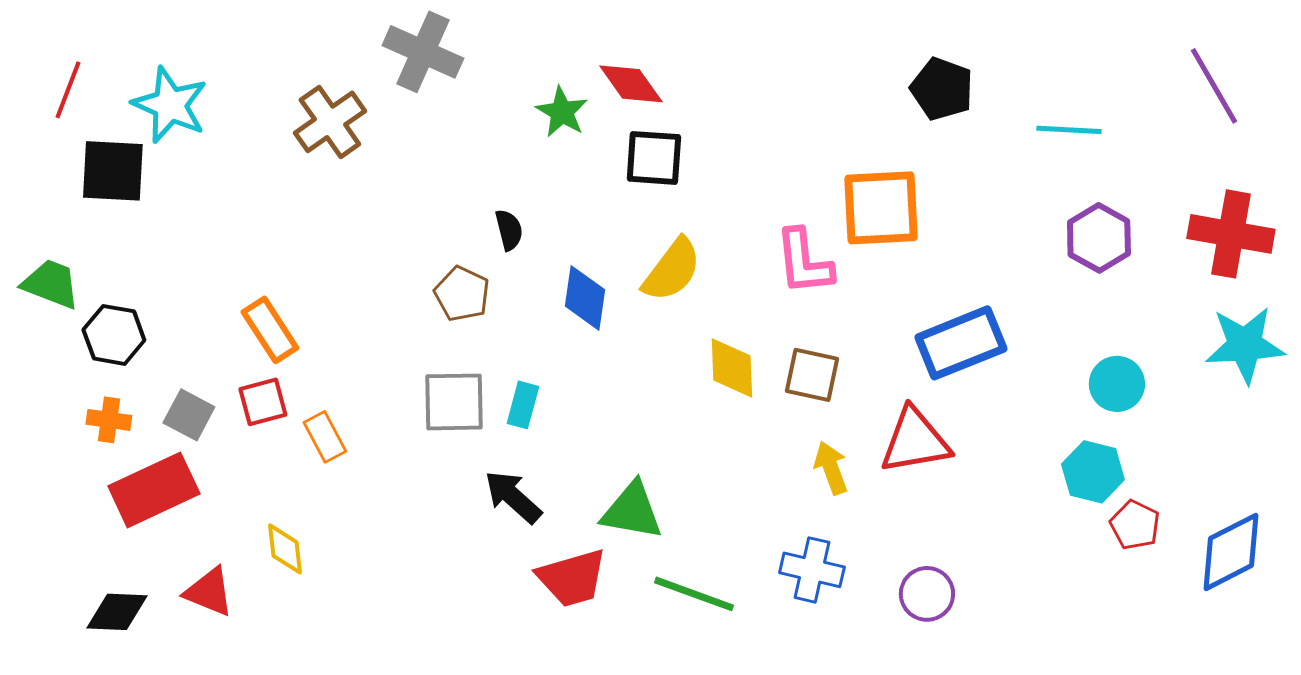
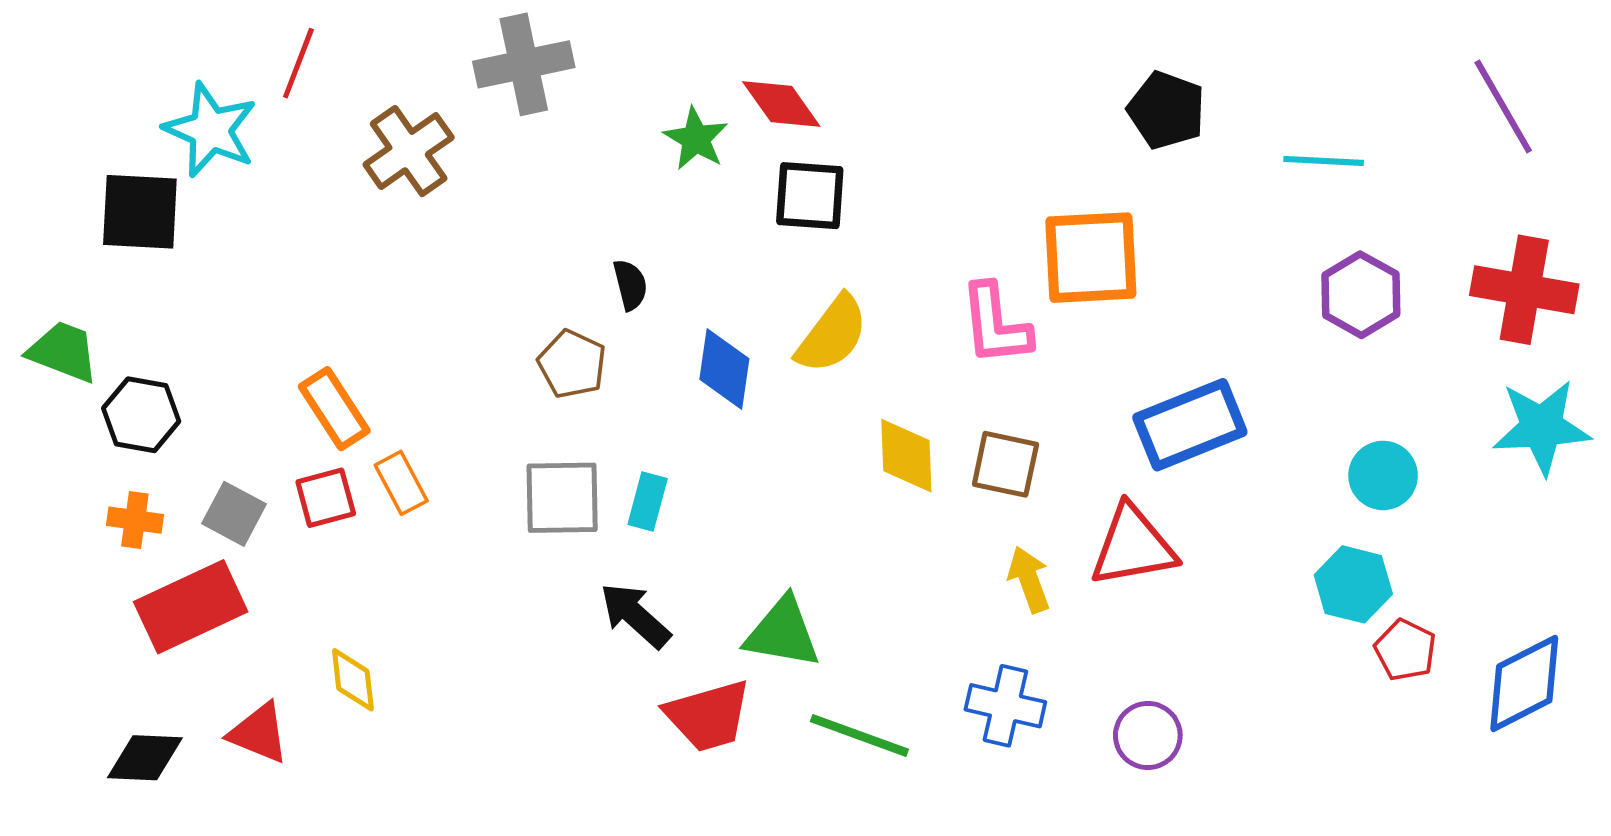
gray cross: (423, 52) -> (524, 64), turned -36
red line: (68, 90) -> (298, 63), moved
orange rectangle: (325, 437) -> (401, 483), moved

